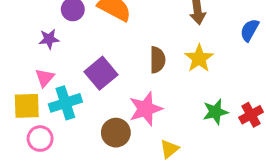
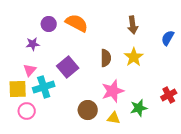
pink star: (146, 109) -> (113, 91), moved
green star: (215, 112) -> (139, 108), moved
brown circle: (116, 133) -> (88, 110), moved
yellow triangle: (169, 149) -> (114, 118), turned 48

